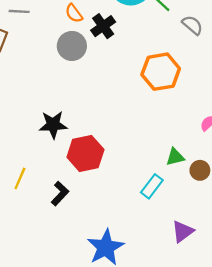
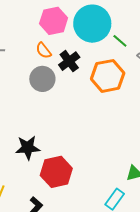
orange hexagon: (161, 72) -> (108, 76), moved

